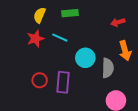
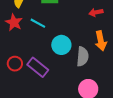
red star: (35, 39) -> (14, 22), turned -30
purple rectangle: (63, 82) -> (38, 67), turned -60

